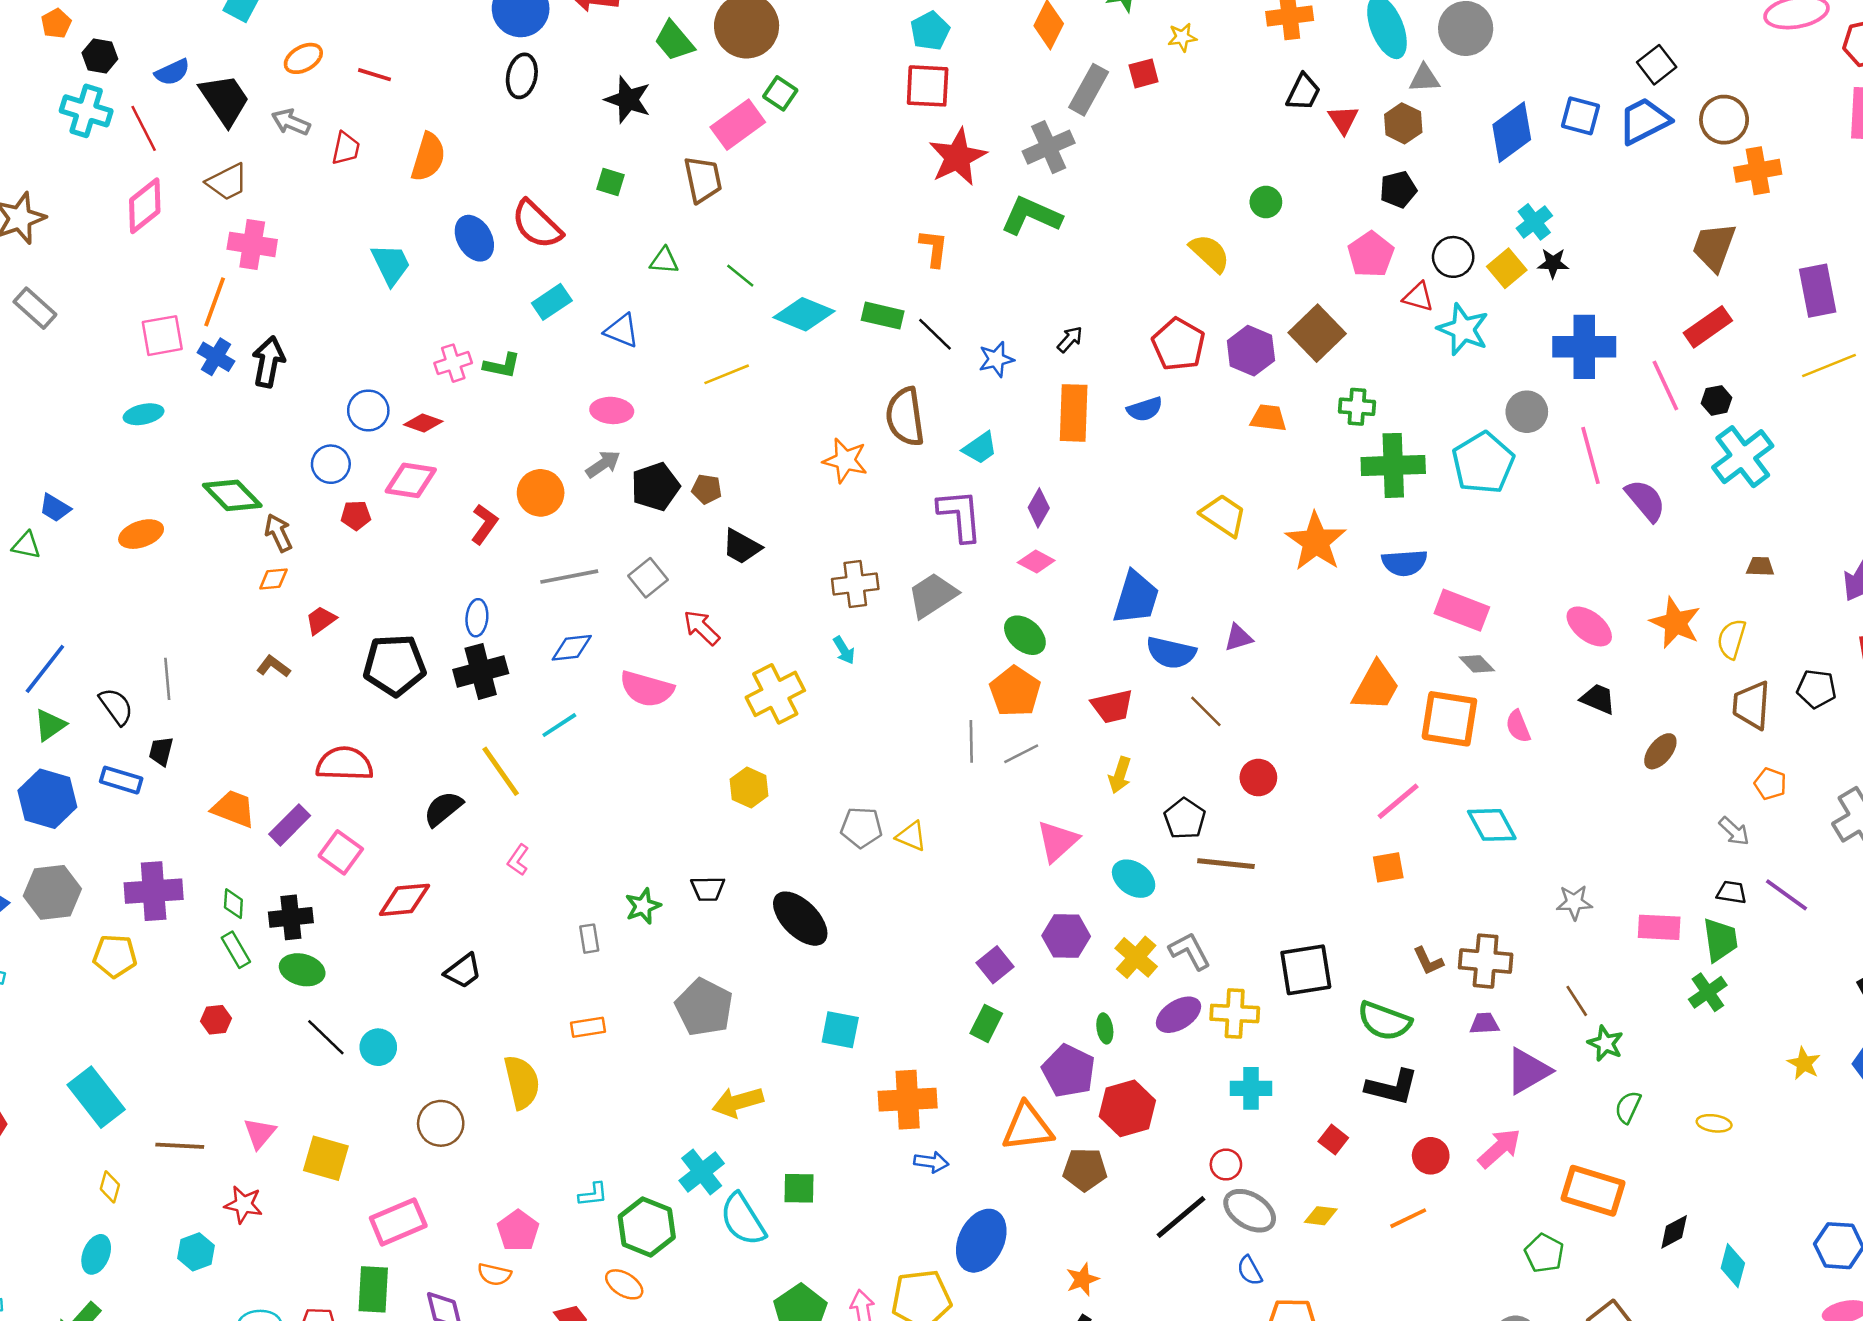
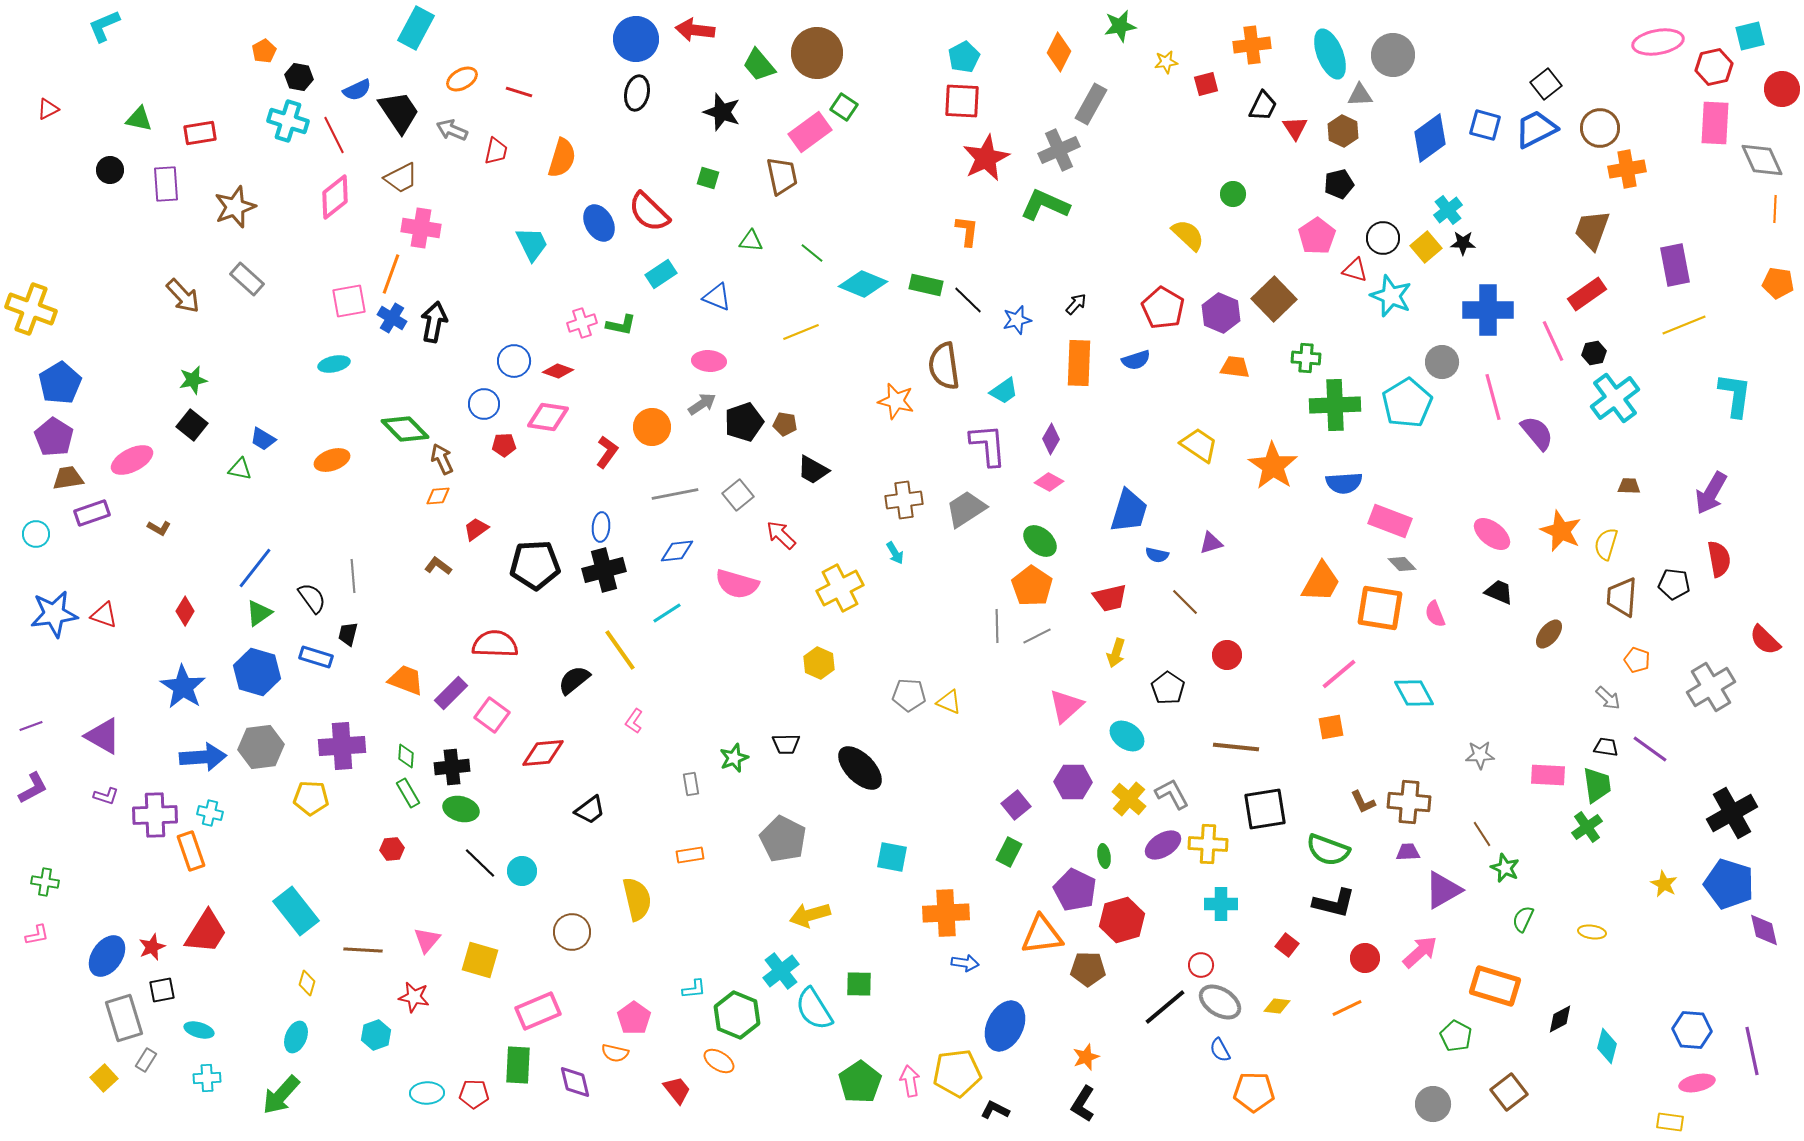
red square: (1144, 73) -> (1206, 84), moved
blue semicircle: (1171, 653) -> (1157, 555), size x0.6
brown line: (1226, 864) -> (1236, 747), moved

